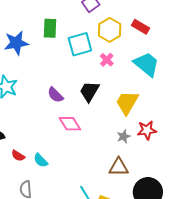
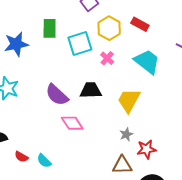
black trapezoid: (89, 91) -> (91, 90), turned 60
purple semicircle: (55, 95) -> (57, 95), size x1.4
red star: (147, 130) -> (146, 149), moved

